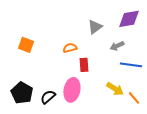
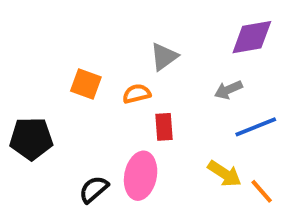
gray triangle: (95, 27) -> (164, 57), moved
orange square: (26, 45) -> (86, 84), moved
blue line: (131, 65) -> (256, 127), turned -30
black pentagon: (22, 93) -> (31, 139), moved, turned -30

